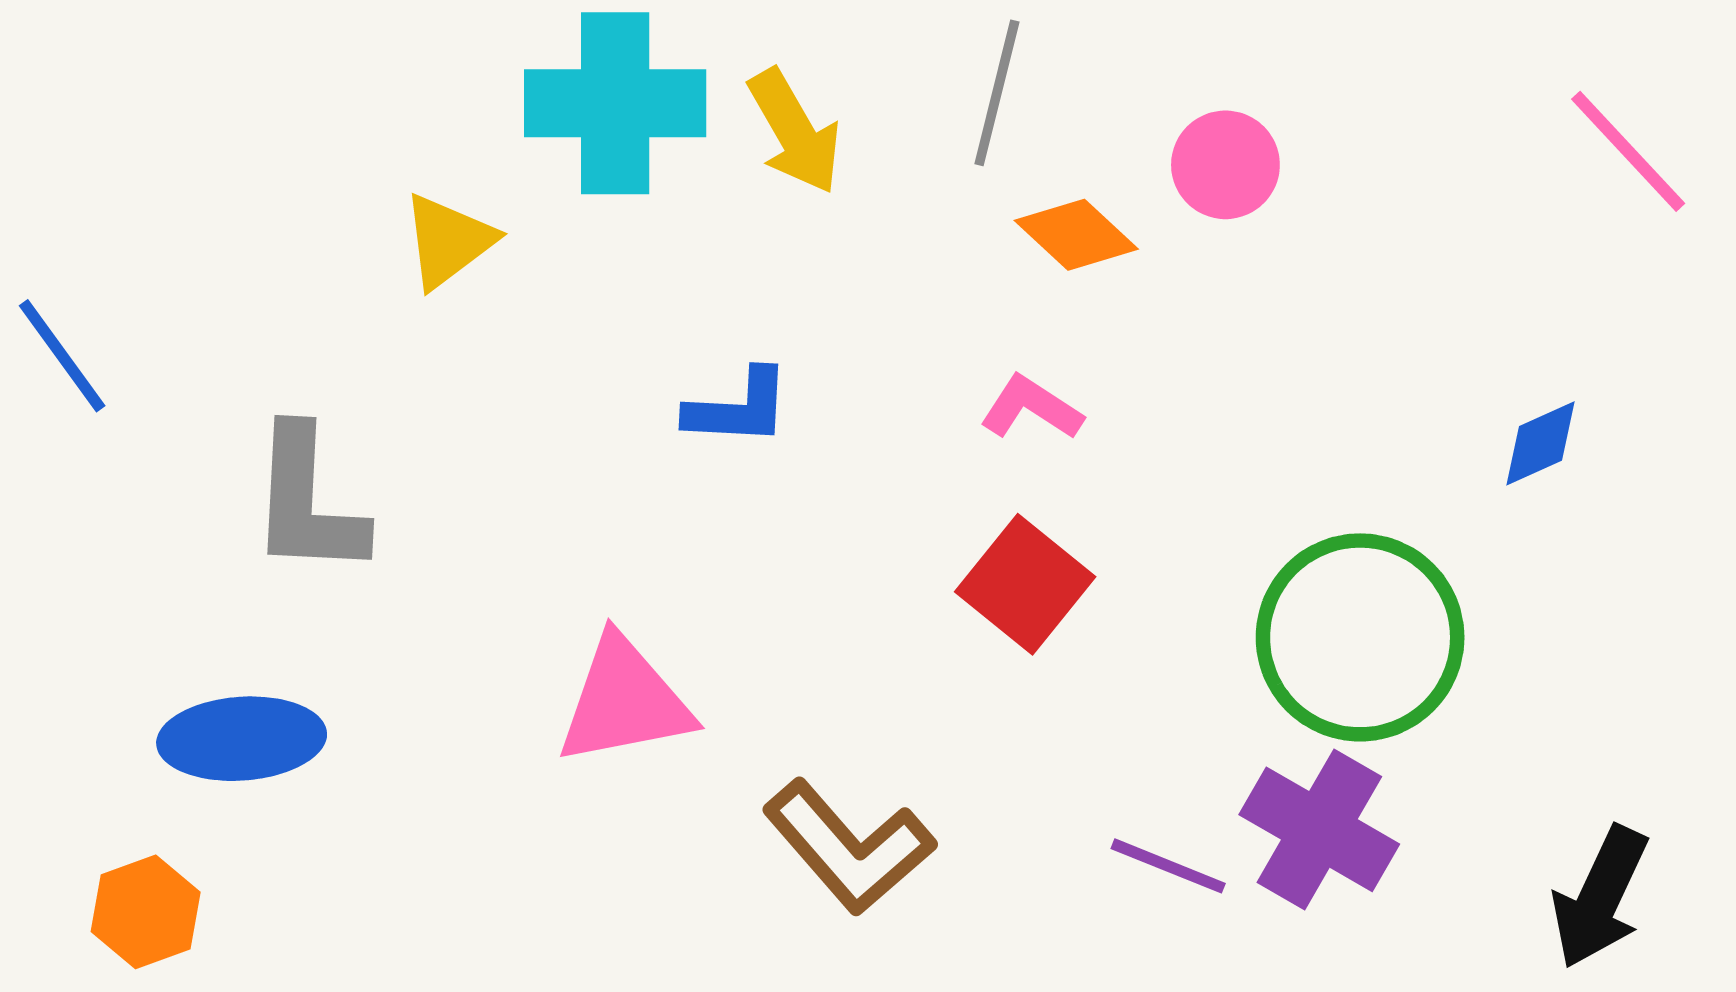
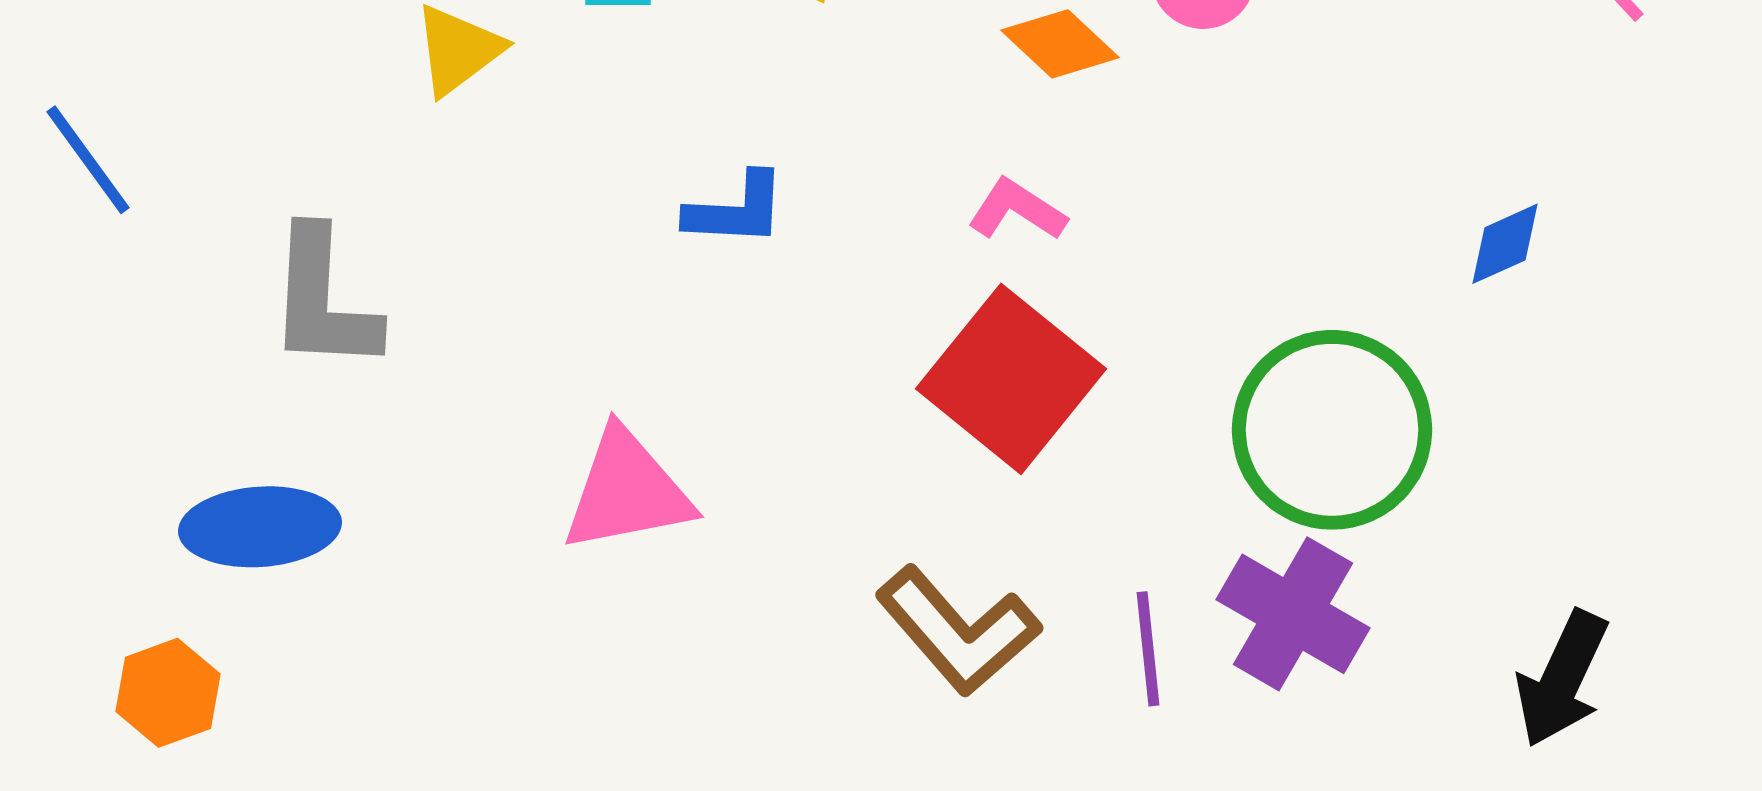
red square: (1025, 584) -> (1011, 379), size x1.4
brown L-shape: (849, 847) -> (958, 631), moved
purple line: (1168, 866) -> (1148, 649), turned 62

